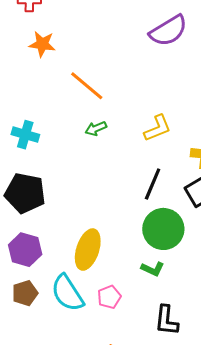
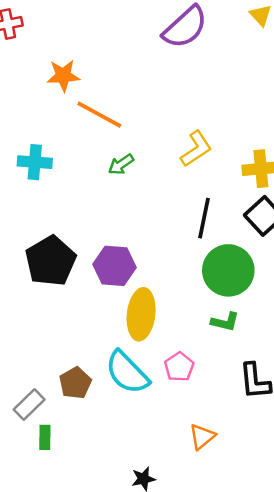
orange star: (42, 44) -> (63, 76), moved
cyan cross: (25, 135) -> (35, 162), moved
black pentagon: (25, 193) -> (51, 261), turned -30
purple hexagon: (25, 250) -> (115, 266), moved

